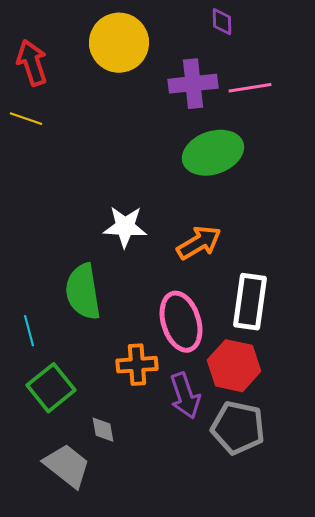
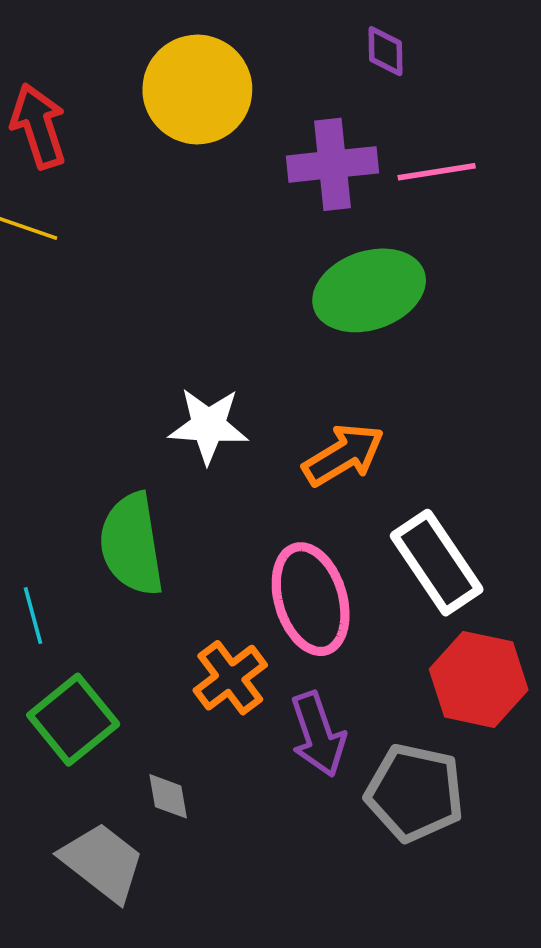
white rectangle: (250, 302) -> (437, 563), turned -42
orange cross: (137, 365) -> (230, 678), turned -33
red hexagon: (234, 366) -> (479, 679), moved

